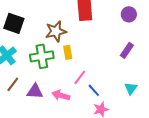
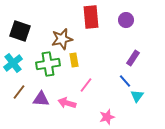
purple circle: (129, 14) -> (126, 20), moved
blue line: (94, 90) -> (125, 81), moved

